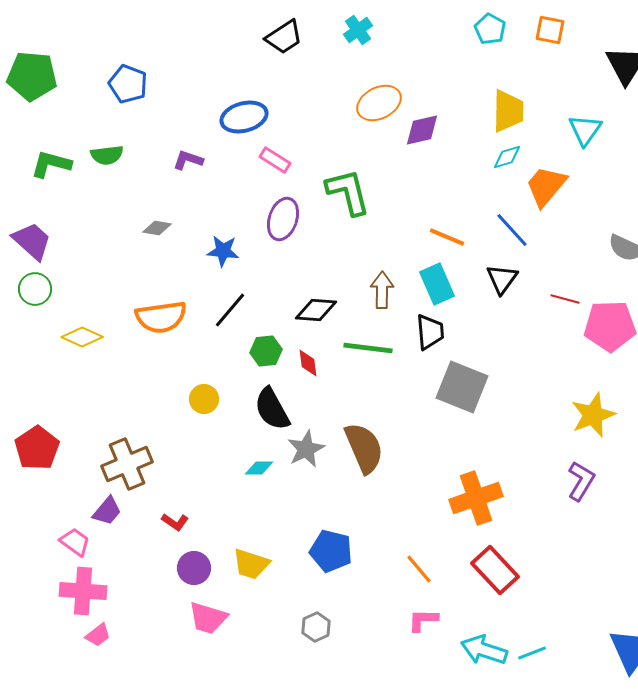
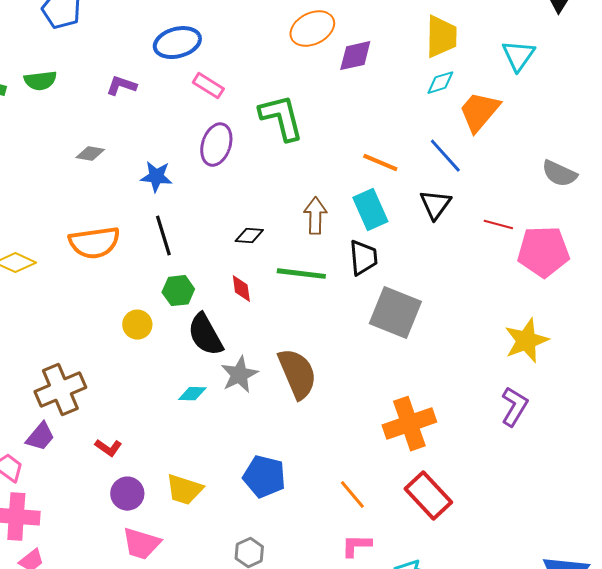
black line: (230, 310) -> (163, 236), turned -57
black diamond: (316, 310) -> (249, 236), size x0.7
green hexagon: (266, 351) -> (178, 291), moved

